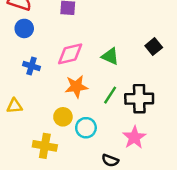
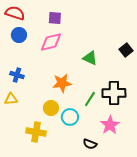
pink diamond: (70, 54) -> (51, 42), moved
blue cross: (31, 66) -> (17, 75), moved
green line: (110, 95) -> (90, 99), moved

